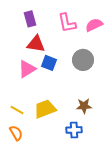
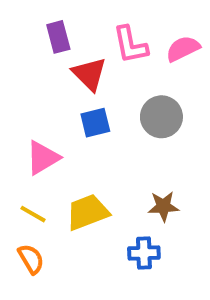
red triangle: (36, 44) -> (89, 74), moved, turned 36
blue square: (49, 63) -> (95, 123), turned -35
pink triangle: (27, 69) -> (43, 158), moved

